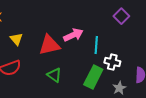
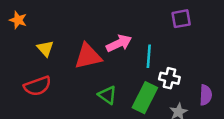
purple square: (121, 16) -> (181, 19), turned 35
green triangle: (54, 75) -> (107, 95), moved

